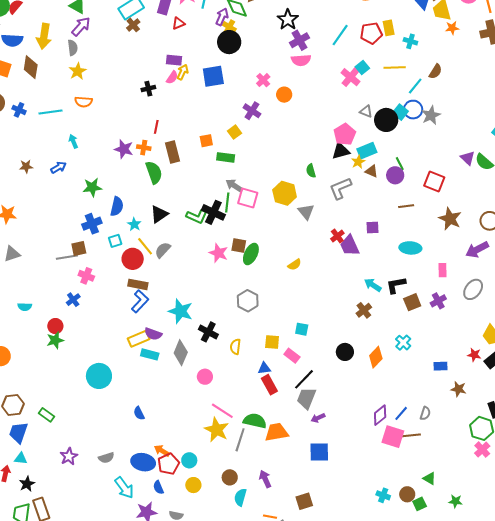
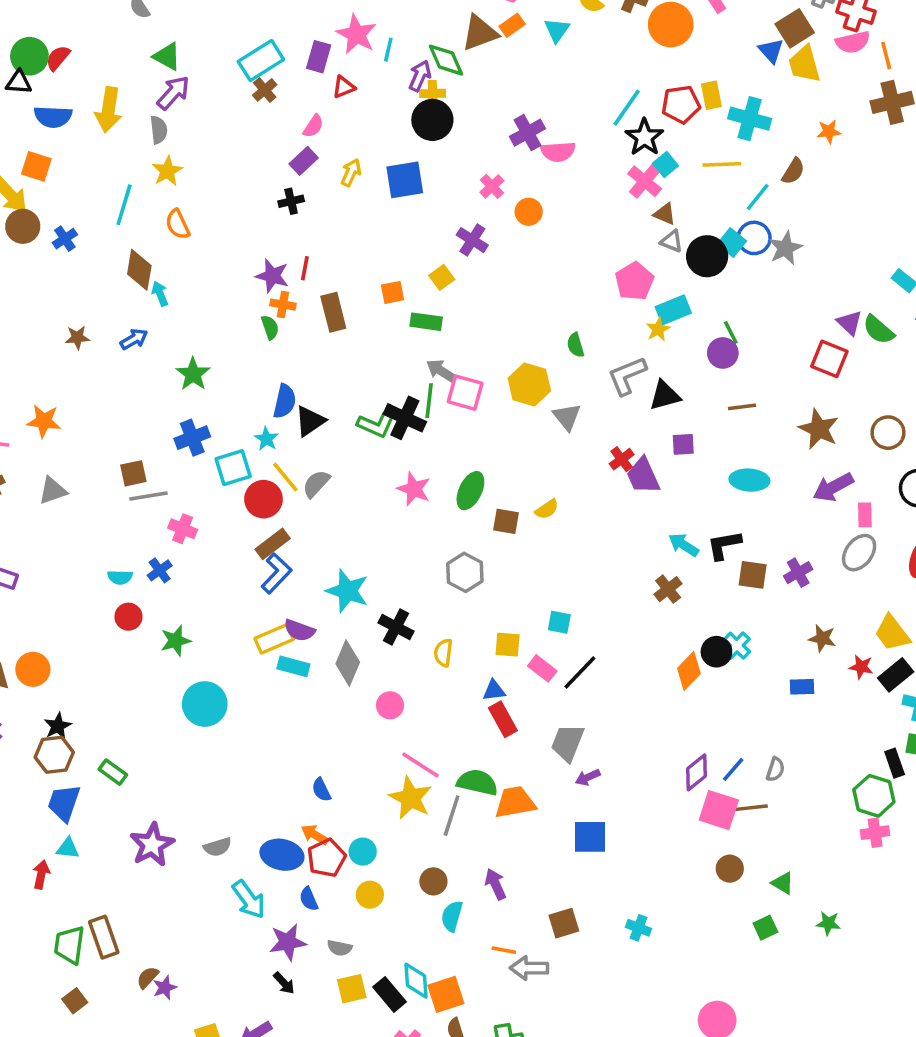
black star: (288, 20) -> (644, 137), moved
yellow cross: (229, 27) -> (433, 93), turned -32
orange star: (452, 28) -> (829, 132), moved
purple cross: (299, 40) -> (527, 133), moved
cyan cross: (410, 41) -> (750, 119), size x1.6
purple rectangle: (174, 60) -> (304, 161), moved, turned -49
brown diamond: (31, 67) -> (139, 270), moved
pink semicircle: (172, 77) -> (313, 126), moved
orange semicircle: (83, 102) -> (178, 224), turned 60
blue cross: (19, 110) -> (65, 239), turned 32
cyan line: (51, 112) -> (124, 205), moved, turned -65
purple star: (124, 149) -> (272, 276), moved
black triangle: (341, 151) -> (665, 396), moved
brown triangle: (371, 171) -> (665, 214), moved
green semicircle: (154, 172) -> (270, 327), moved, size x0.6
red square: (434, 181) -> (829, 359), moved
green star: (92, 187) -> (193, 374), turned -30
blue semicircle: (117, 206) -> (285, 401), moved
cyan square: (115, 241) -> (233, 468), size x1.5
brown square: (239, 245) -> (506, 521), moved
brown square: (79, 249) -> (133, 473), moved
purple arrow: (477, 250) -> (833, 487), moved
pink rectangle: (442, 270) -> (865, 515), moved
brown rectangle: (138, 284) -> (273, 544), turned -48
brown square: (412, 302) -> (753, 575), turned 30
cyan semicircle: (25, 307) -> (120, 577), moved
green star: (55, 340) -> (176, 641), moved
black circle: (345, 352) -> (716, 652), moved
black line: (304, 379) -> (580, 673), moved
brown star: (458, 389) -> (822, 638), moved
blue semicircle: (139, 413) -> (321, 790), moved
pink cross: (482, 450) -> (875, 833), turned 35
purple star: (69, 456) -> (152, 845), size x1.4
black star: (27, 484) -> (58, 726), moved
brown circle: (407, 494) -> (730, 869), moved
cyan cross: (383, 495) -> (639, 928), moved

